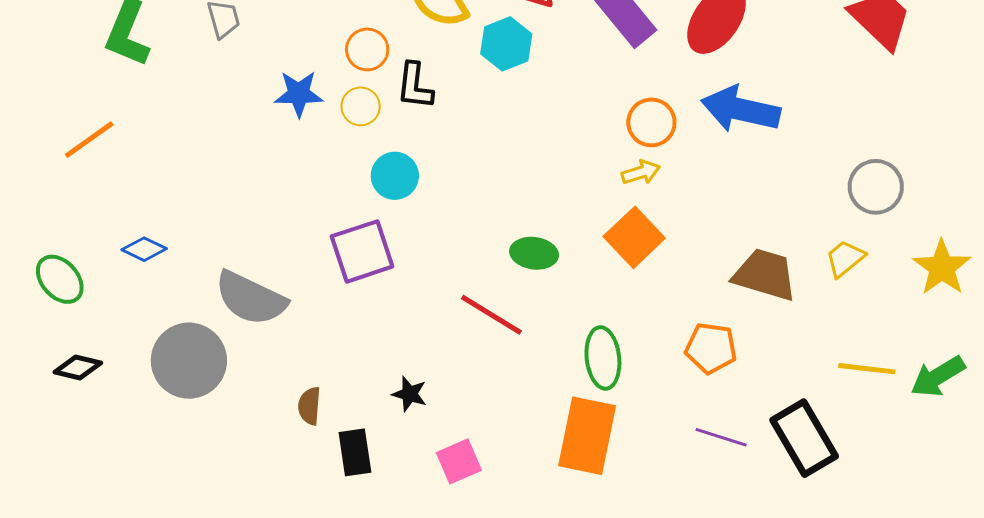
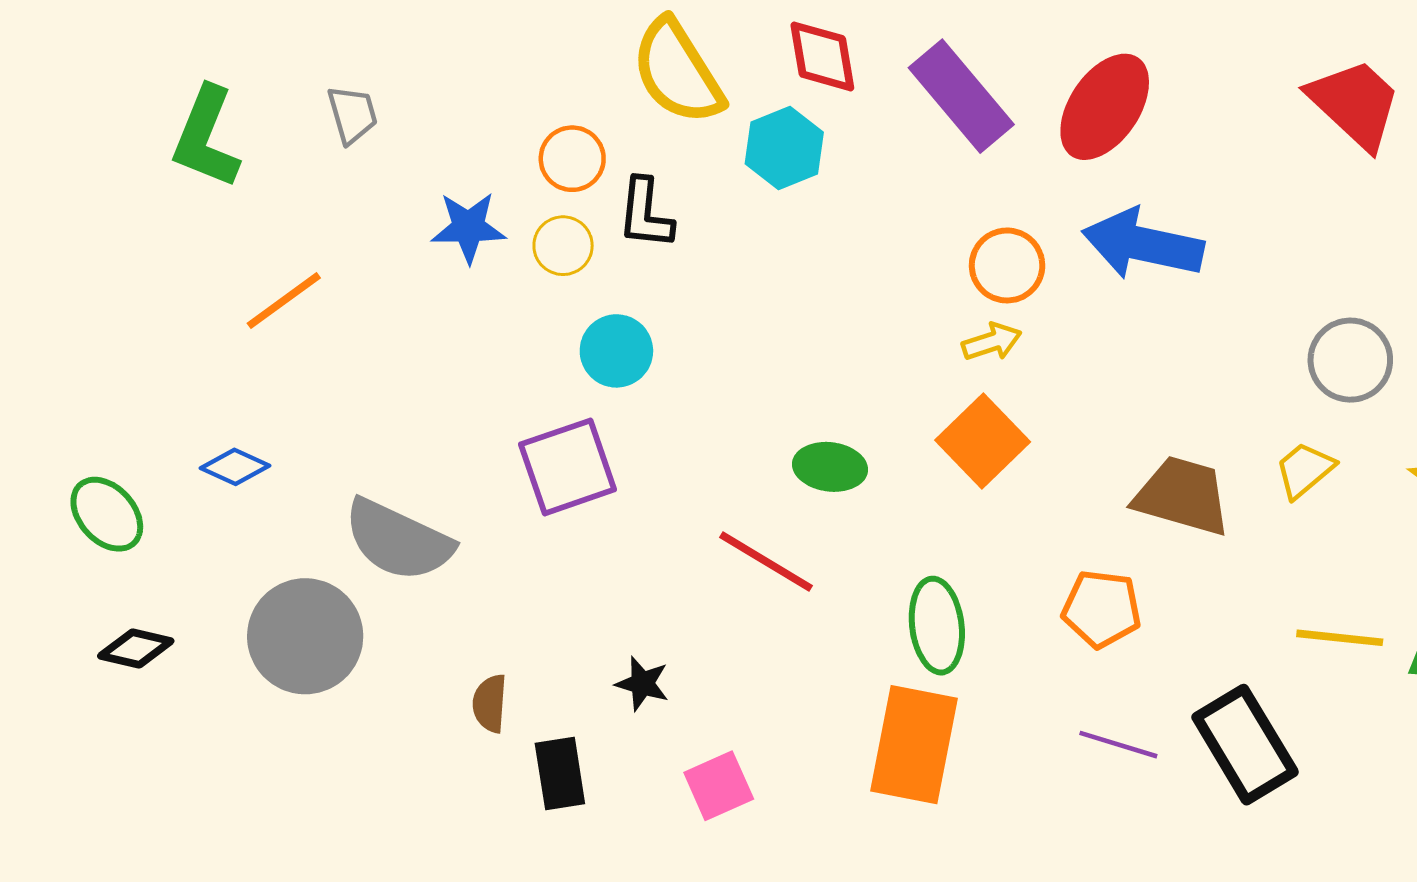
orange line: (89, 140) -> (284, 301), moved

